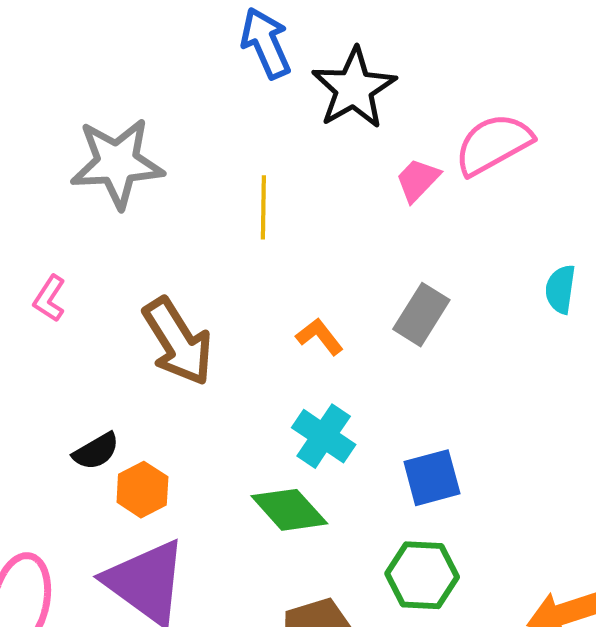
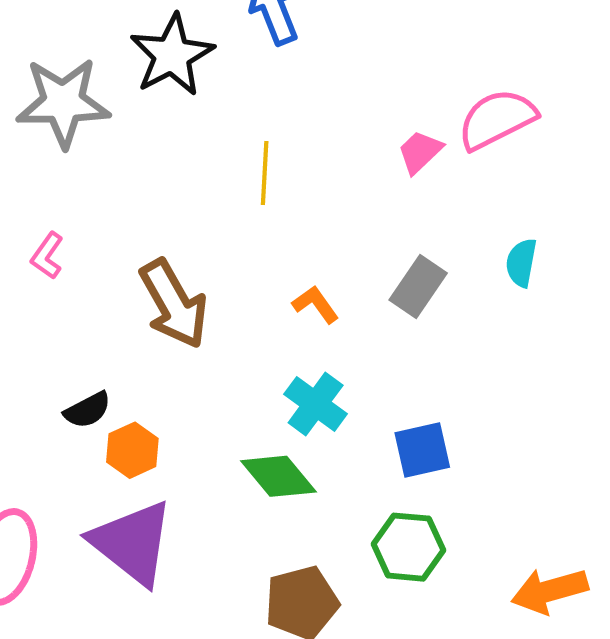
black star: (354, 88) -> (172, 55), moved
gray star: (117, 163) -> (63, 102), moved
cyan semicircle: (560, 289) -> (521, 263), moved

